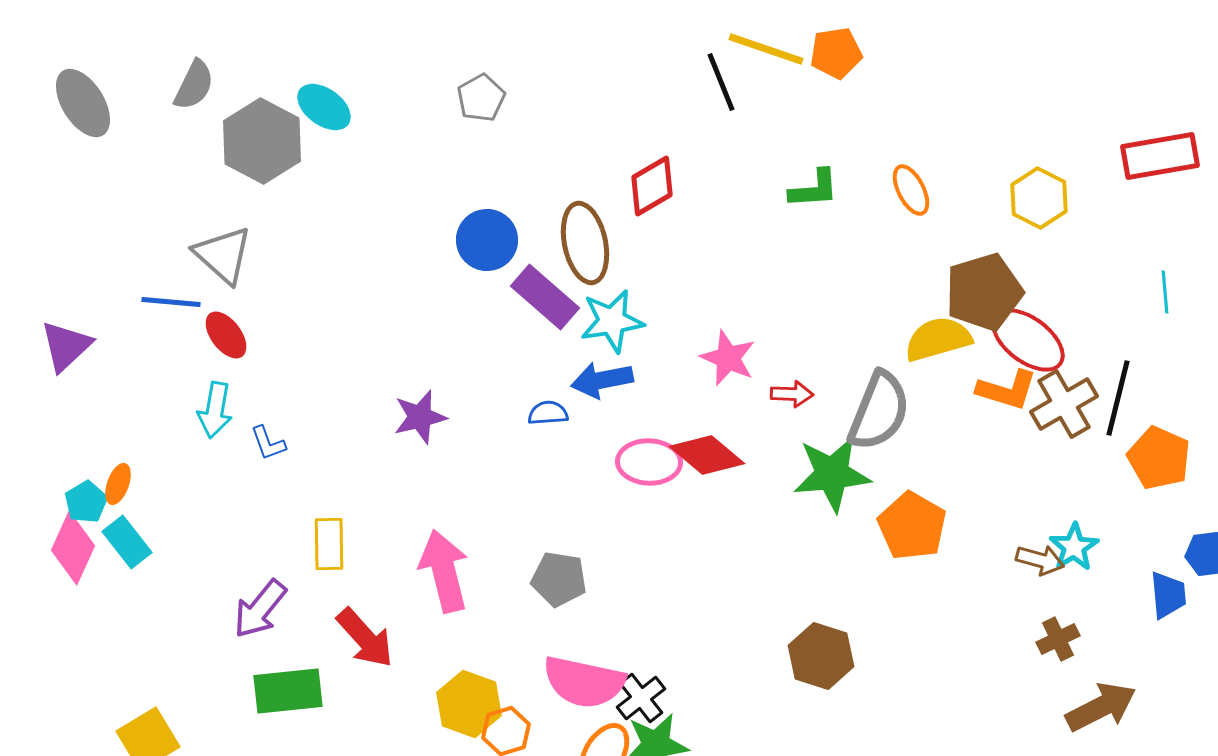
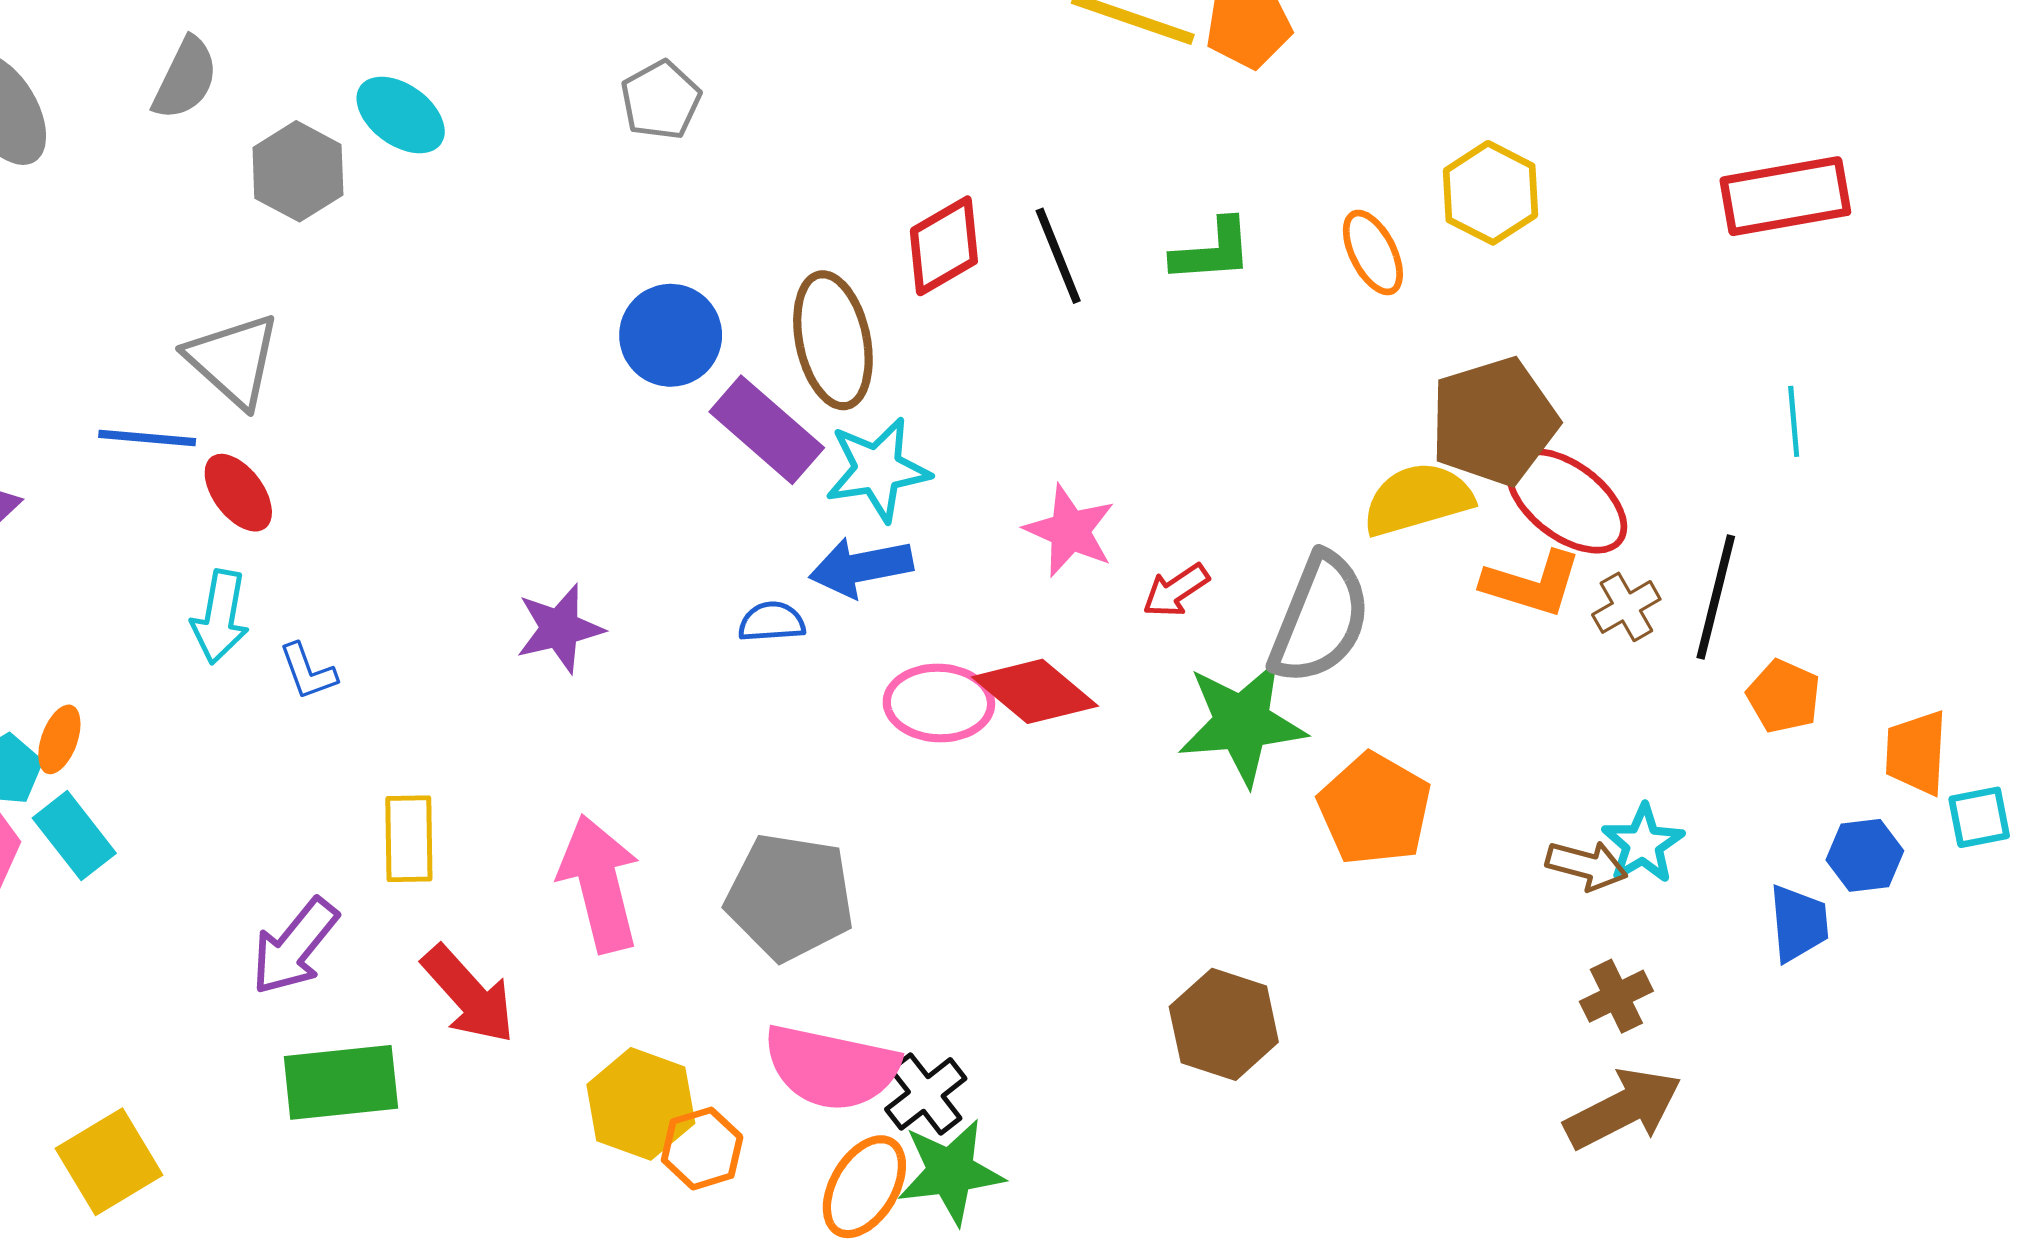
black line: (721, 82) -> (1058, 256), moved
gray hexagon: (262, 141) -> (298, 171), size x0.7
yellow hexagon: (1039, 198) -> (1491, 193), moved
red arrow: (792, 394) -> (1176, 590), turned 144
brown cross: (1064, 404) -> (1626, 607), size x0.6
orange pentagon: (1159, 458) -> (1784, 696), size x0.7
gray pentagon: (559, 579) -> (790, 897), size x1.4
brown arrow: (1101, 707) -> (1623, 1109), moved

